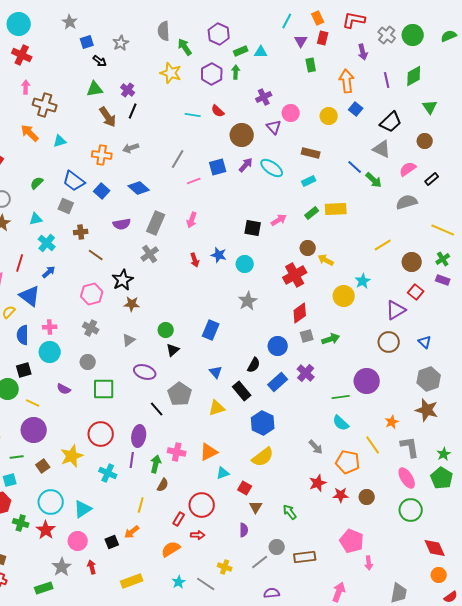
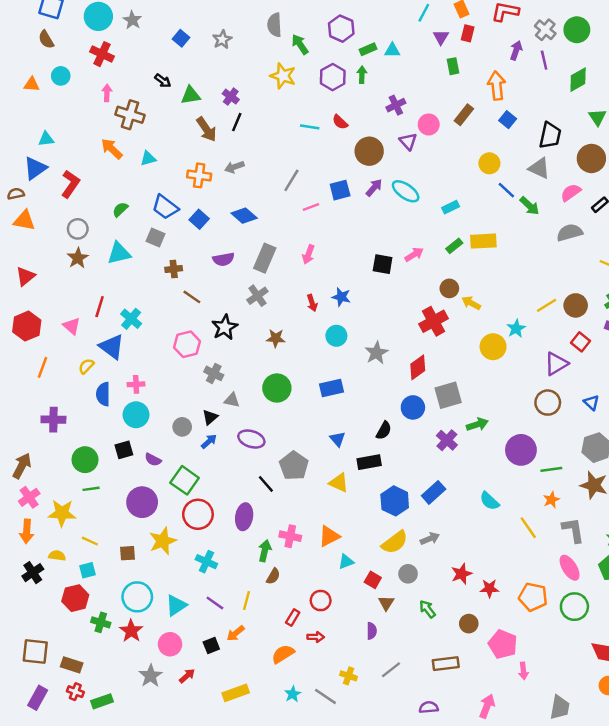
gray star: (70, 22) -> (132, 20), moved
blue square: (87, 42) -> (181, 38), turned -32
purple arrow: (363, 52) -> (516, 50), turned -147
black arrow: (100, 61) -> (163, 81), moved
purple line: (387, 80) -> (544, 60), moved
yellow circle: (329, 116) -> (489, 163), moved
black trapezoid: (391, 122) -> (550, 135), turned -35
brown circle: (425, 141) -> (591, 158), size x1.5
brown rectangle: (311, 153) -> (464, 115), moved, turned -66
cyan triangle: (36, 219) -> (119, 253), size x1.5
cyan cross: (47, 243) -> (131, 319), moved
yellow line: (383, 245) -> (546, 305), moved
cyan circle: (245, 264) -> (336, 336), moved
blue arrow: (49, 272) -> (209, 441), moved
brown star: (132, 304) -> (276, 338), moved
red diamond: (300, 313) -> (418, 367), moved
gray cross: (91, 328) -> (214, 373), moved
green circle: (166, 330) -> (277, 388), size x1.5
blue rectangle: (211, 330) -> (332, 388), turned 54
gray square: (307, 336) -> (448, 395), size x1.6
green arrow: (331, 339) -> (477, 424), moved
gray triangle: (129, 340) -> (232, 400), turned 48
black triangle: (173, 350) -> (210, 417), moved
black square: (24, 370) -> (124, 450), moved
blue rectangle: (278, 382) -> (434, 492), moved
green square: (104, 389) -> (185, 480), moved, turned 35
black rectangle: (242, 391) -> (369, 462), turned -60
green line: (341, 397) -> (551, 469), moved
yellow line: (33, 403) -> (90, 541), moved
yellow triangle: (217, 408) -> (339, 483), turned 42
purple circle: (34, 430) -> (142, 502), moved
gray arrow: (316, 447) -> (430, 539), moved, turned -70
green line: (17, 457) -> (91, 489), moved
purple line: (132, 460) -> (215, 603), moved, turned -63
orange pentagon: (348, 462) -> (533, 597), moved
brown square: (43, 466) -> (128, 553), turned 32
brown circle: (367, 497) -> (469, 624), moved
red circle: (202, 505) -> (321, 601), size x0.7
gray circle: (277, 547) -> (408, 574), moved
red arrow: (92, 567) -> (187, 676), turned 64
green rectangle: (44, 588) -> (102, 701), moved
purple semicircle: (272, 593) -> (429, 707), moved

